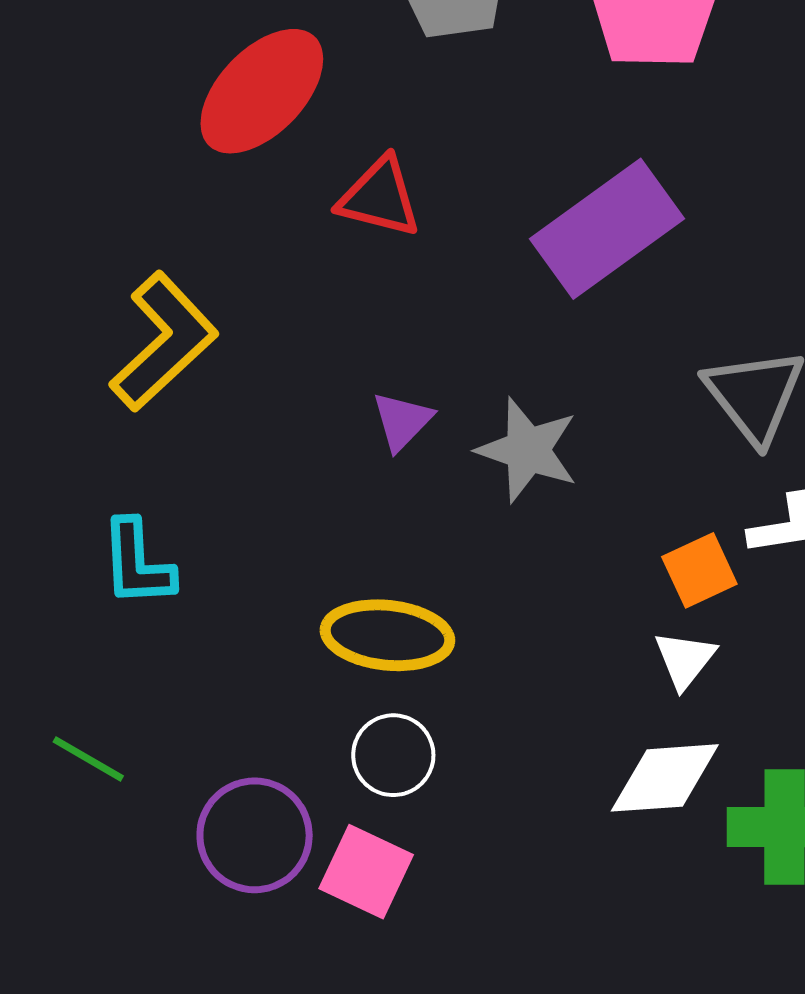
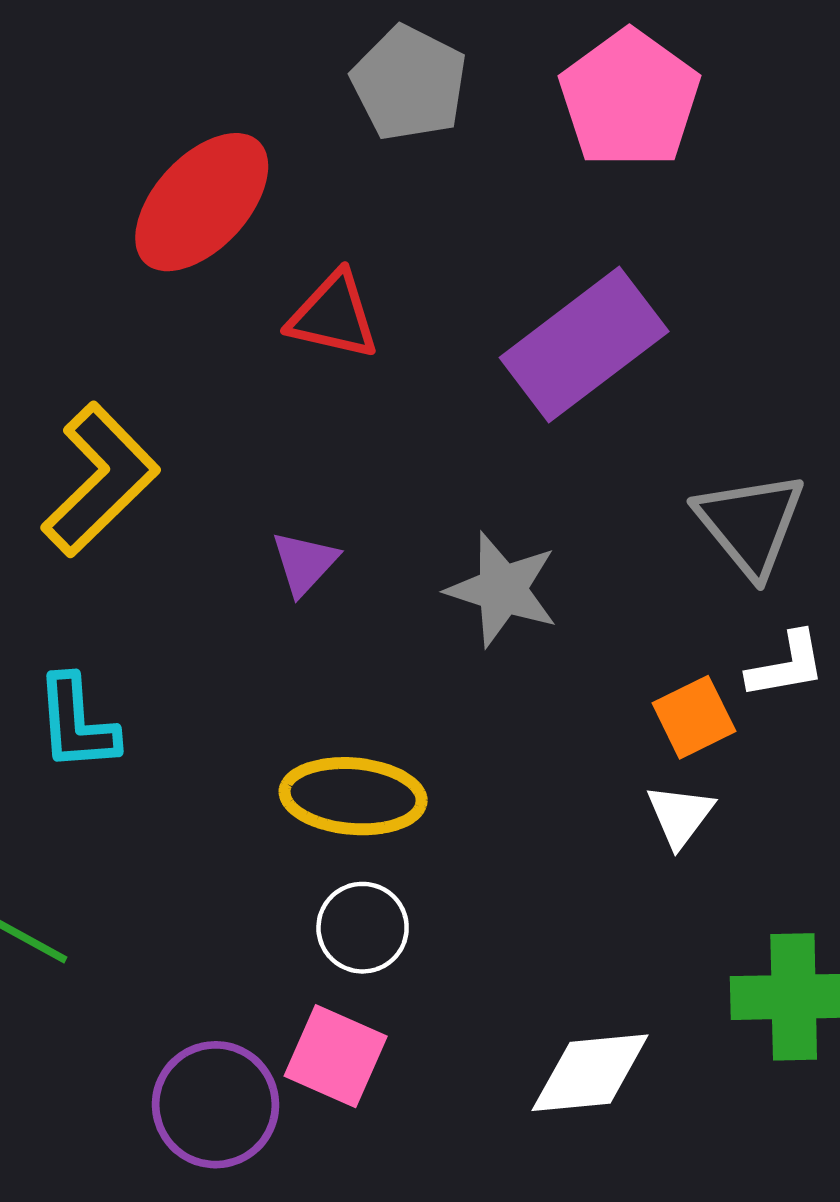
purple triangle: (402, 421) -> (305, 563), moved
white diamond: (665, 778) -> (590, 1073), moved
purple circle: (255, 835) -> (216, 1105), moved

